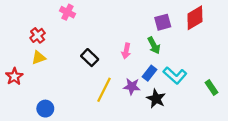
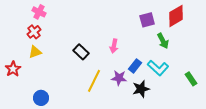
pink cross: (67, 12) -> (39, 12), moved
green arrow: (154, 45) -> (163, 41), moved
black star: (156, 99) -> (141, 89), turned 30

